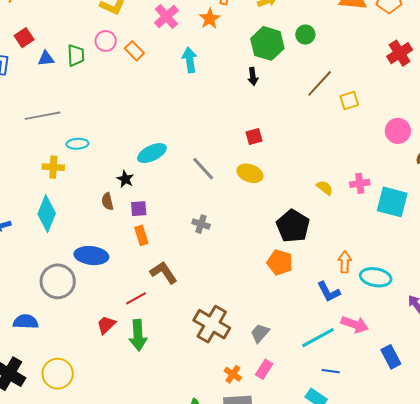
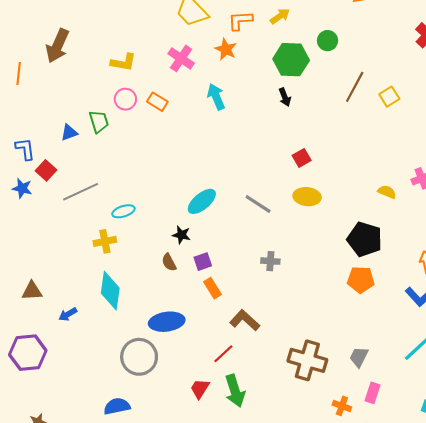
red square: (24, 38) -> (46, 170), moved

